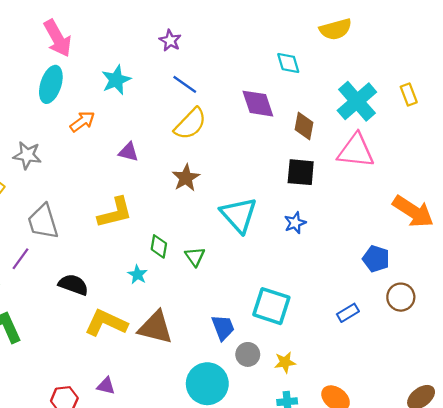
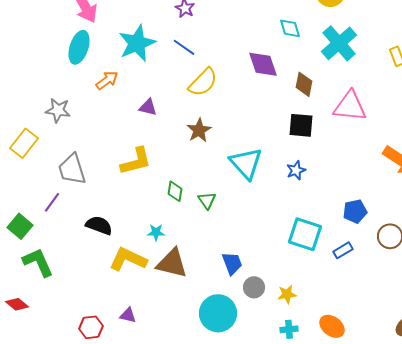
cyan star: (116, 80) -> (137, 43), size x1.4
blue line: (185, 84) -> (184, 47), moved
cyan cross: (357, 101) -> (339, 43), moved
blue pentagon: (376, 259) -> (355, 211), moved, turned -30
cyan star: (138, 275) -> (156, 232), moved, turned -30
cyan square: (271, 306) -> (305, 234), moved

